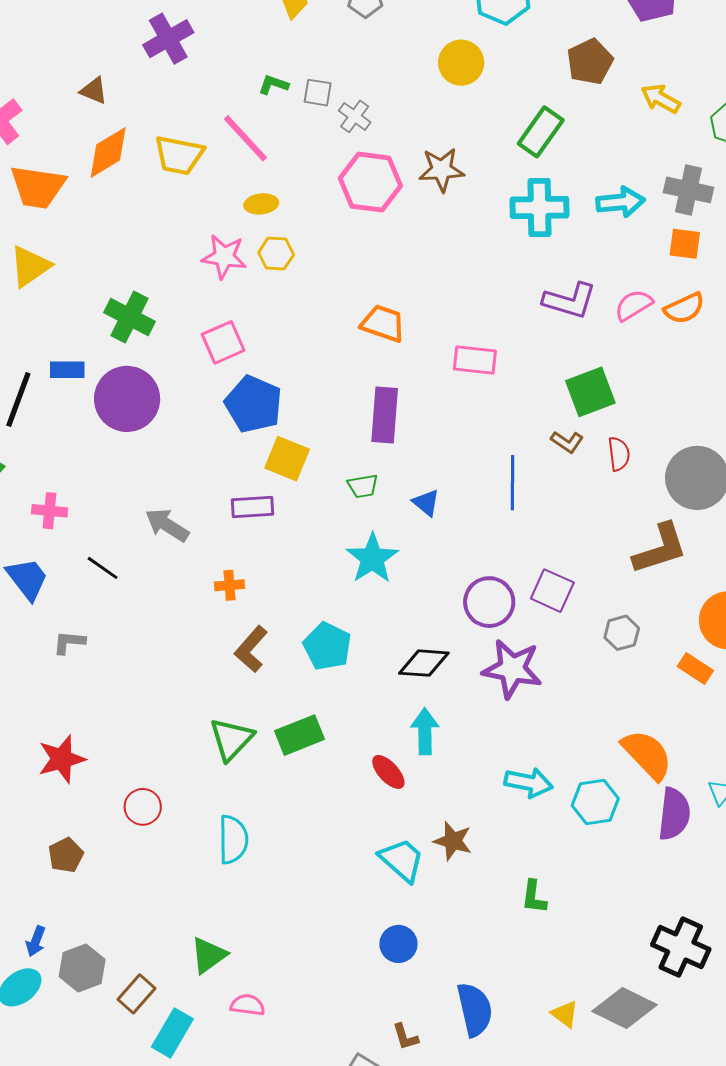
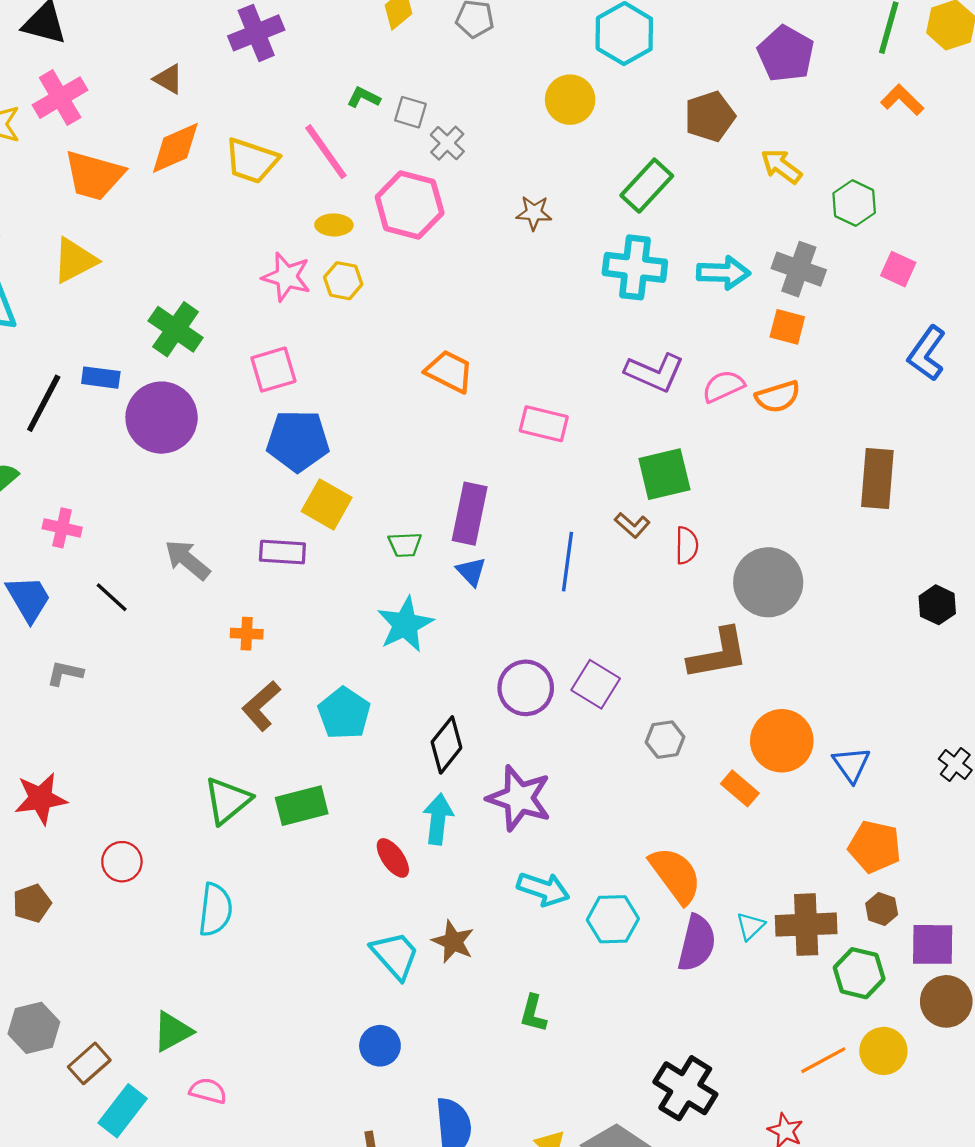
brown star: (441, 170) -> (534, 213), size x0.7
pink hexagon: (370, 182) -> (410, 205), moved
blue pentagon: (254, 404) -> (298, 441), turned -30
purple rectangle: (385, 415) -> (470, 514), moved
black diamond: (424, 663) -> (446, 745), turned -63
purple star: (512, 669) -> (519, 798), moved

